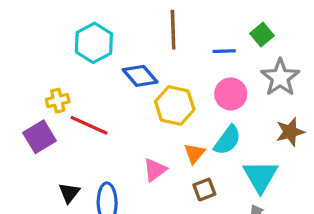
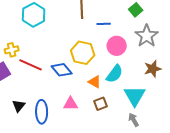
blue line: (224, 51) -> (104, 24), moved
blue diamond: (140, 76) -> (62, 70), moved
orange triangle: (194, 153) -> (95, 82), turned -40
pink triangle: (155, 170) -> (71, 104), moved, turned 35

